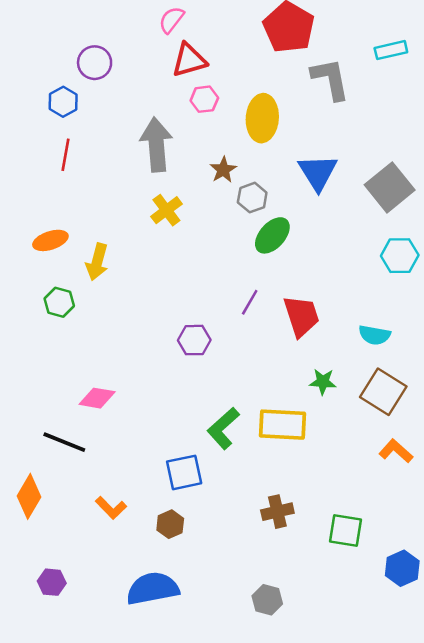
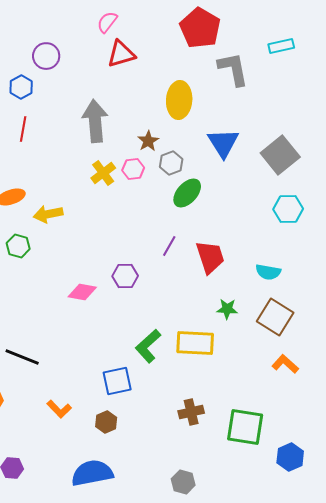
pink hexagon: (204, 99) -> (133, 169), moved
yellow arrow: (97, 262) -> (48, 214), turned 64
pink diamond: (97, 398) -> (82, 292), moved
green square: (346, 530) -> (245, 427), size x1.4

